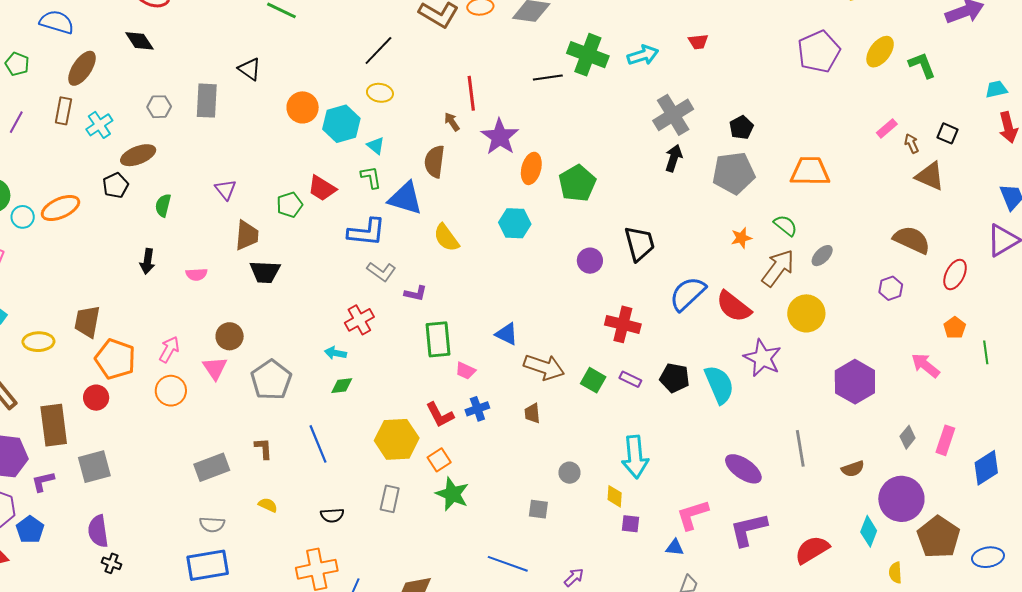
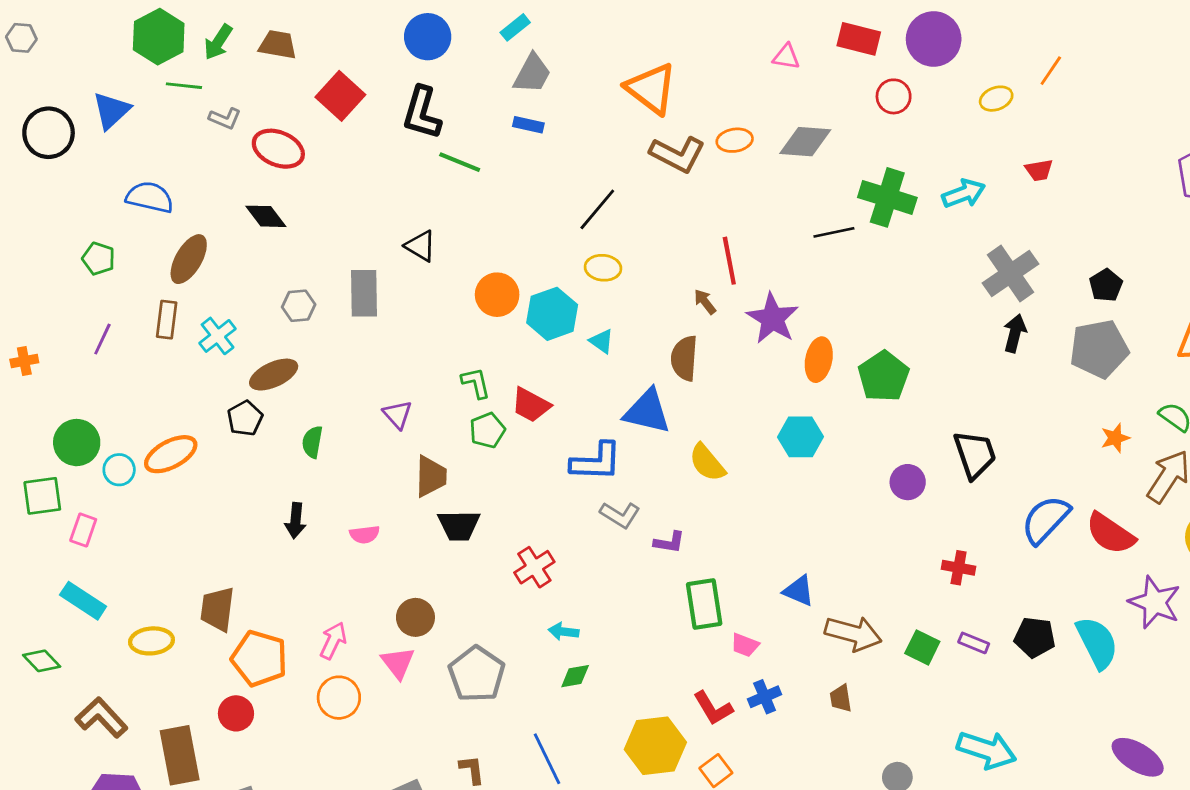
green L-shape: (371, 177) -> (476, 383), moved
red cross: (359, 320) -> (534, 567), moved
red cross: (623, 324) -> (959, 568), size x0.7
cyan arrow: (635, 457) -> (987, 750), turned -63

